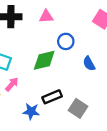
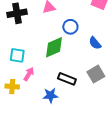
black rectangle: (52, 97) -> (67, 79), turned 54
gray square: (78, 108) -> (96, 74), moved, turned 36

